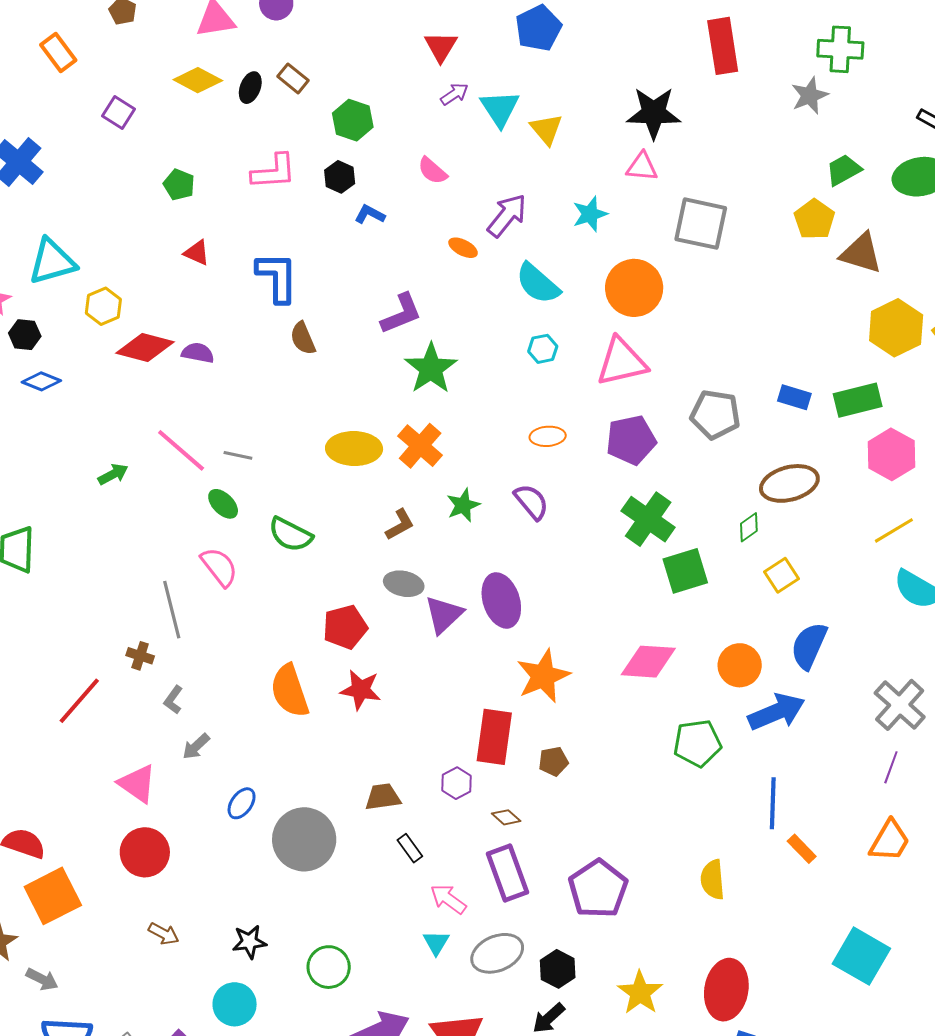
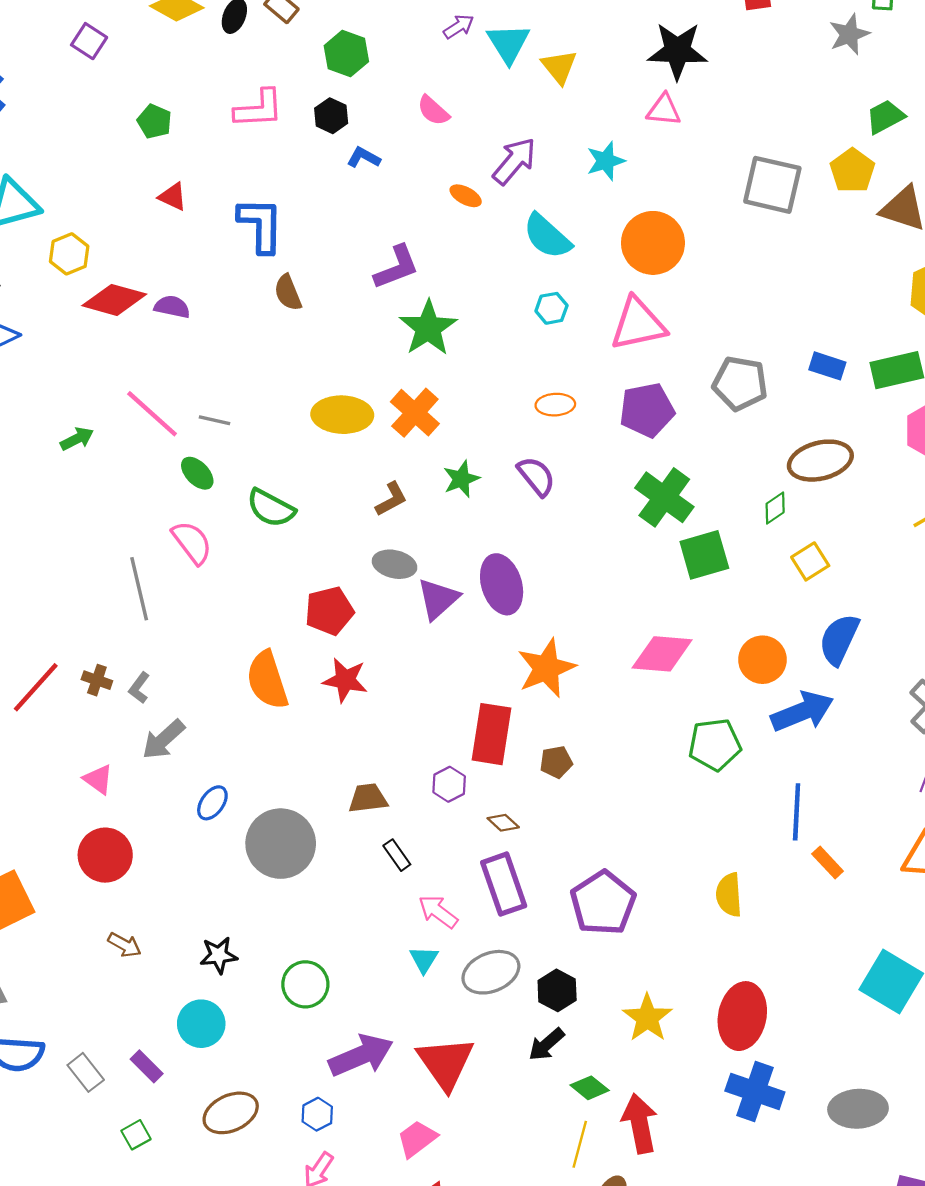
gray square: (701, 224) -> (772, 185), moved
brown cross: (140, 656) -> (97, 680), moved
gray arrow: (196, 746) -> (163, 739), size x1.4
pink triangle: (137, 784) -> (98, 779), size x0.7

